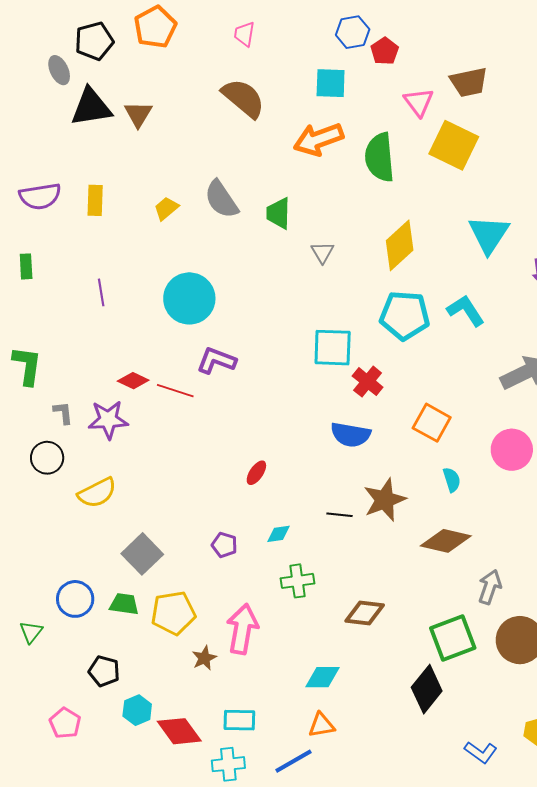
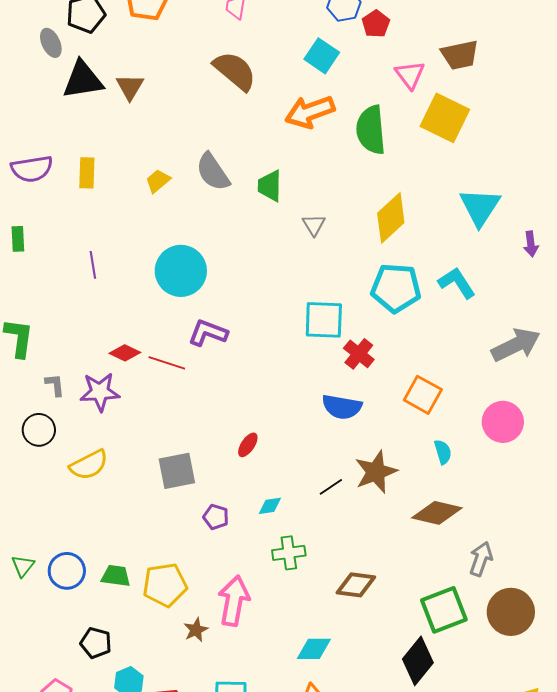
cyan square: (331, 83) -> (322, 56), turned 32
black line: (340, 515) -> (331, 487), turned -40
gray square: (142, 554) -> (177, 471), moved, turned 33
green triangle: (31, 632) -> (23, 566), moved

